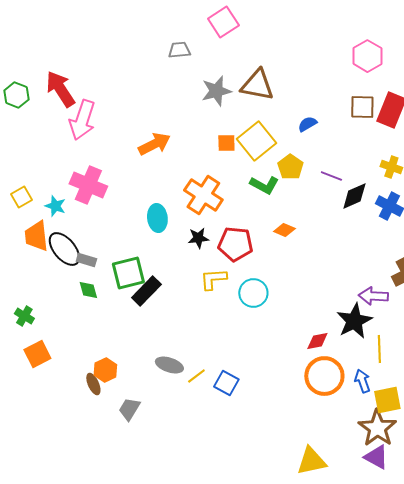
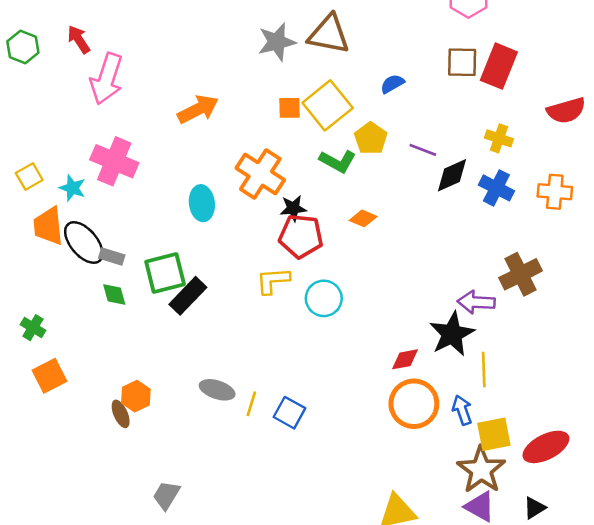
red arrow: (60, 89) -> (79, 39), size x0.6
black star: (198, 238) -> (293, 208), moved
yellow line: (196, 376) -> (251, 404), turned -36
gray trapezoid: (129, 409) -> (166, 495), moved

